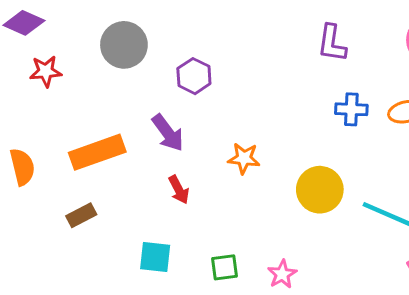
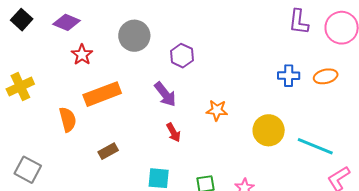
purple L-shape: (332, 43) -> (299, 22), moved
red star: (46, 71) -> (82, 55), turned -30
orange rectangle: (97, 152) -> (102, 94), moved

